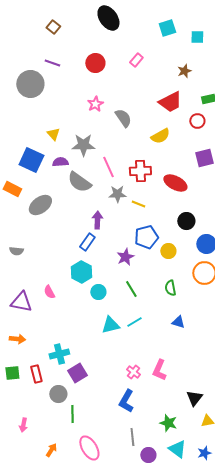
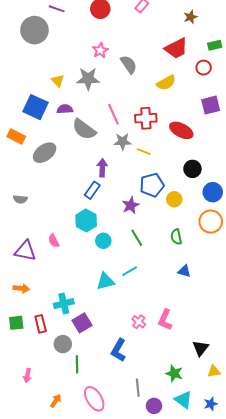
gray star: (83, 145) -> (88, 79), moved
cyan line: (134, 322) -> (130, 271), moved
cyan triangle: (110, 325) -> (105, 281), moved
blue L-shape: (126, 401) -> (119, 350), moved

